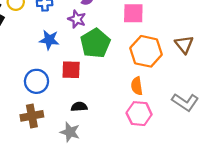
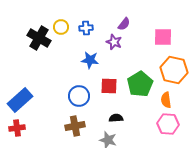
green pentagon: (95, 43) -> (140, 84), moved

